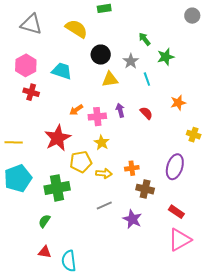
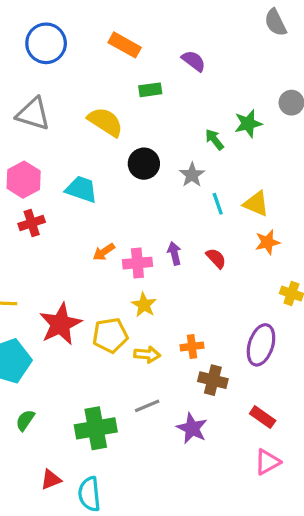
green star: (166, 57) -> (248, 124), moved
yellow triangle: (110, 79) -> (256, 204), moved, turned 30
red cross: (31, 92) -> (32, 223), turned -35
red star: (58, 138) -> (60, 324), moved
green cross: (57, 188) -> (96, 428), moved
green semicircle: (44, 221) -> (25, 420), moved
pink triangle: (180, 240) -> (267, 462), size x0.7
red triangle: (45, 252) -> (51, 480), turned -32

